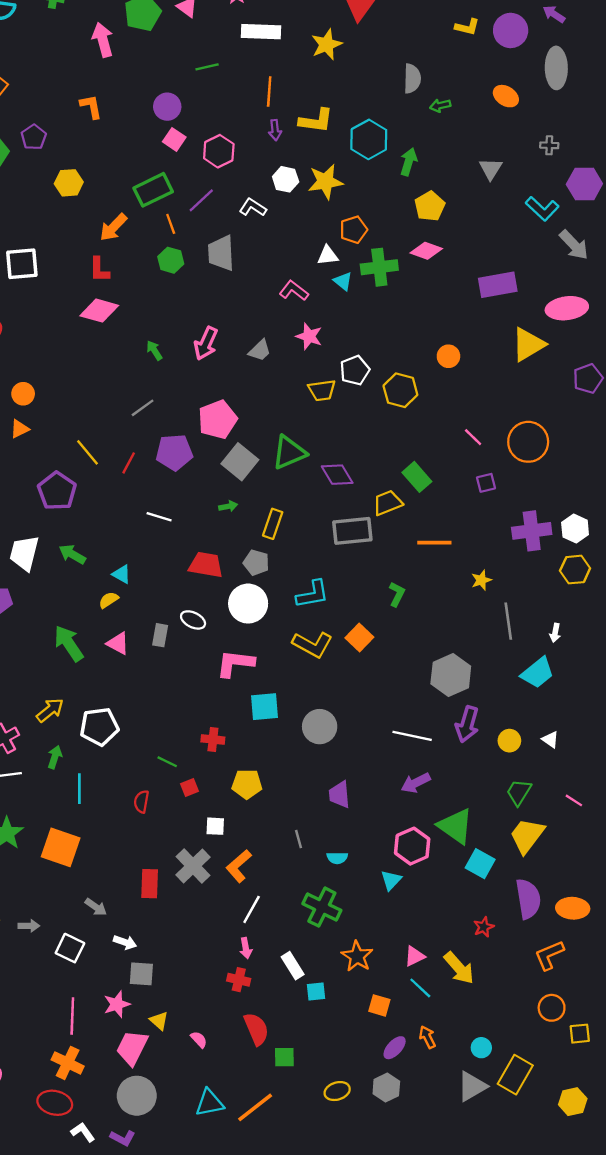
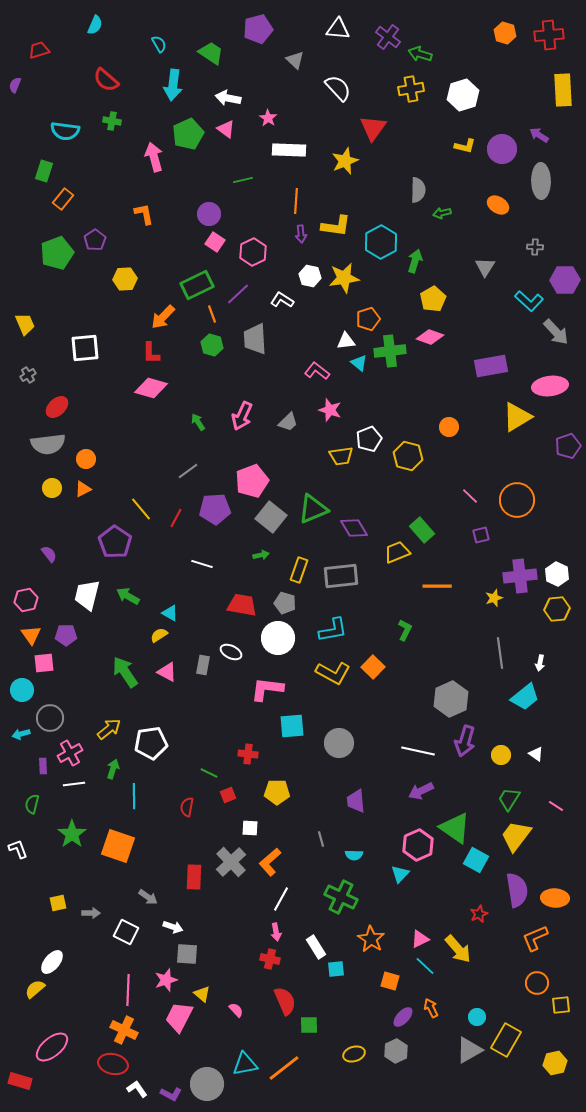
gray rectangle: (352, 531) -> (341, 576), moved
yellow star: (481, 580) -> (494, 598), moved
gray circle: (137, 1096) -> (207, 1084), moved

